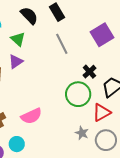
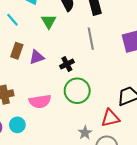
purple triangle: (16, 62) -> (37, 57), moved
black cross: (89, 72) -> (67, 64), moved
green circle: (78, 94) -> (77, 91), moved

